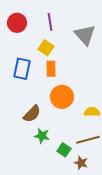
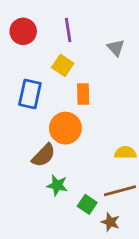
gray triangle: (85, 35) -> (116, 48), size x0.6
orange rectangle: (51, 69) -> (83, 94), moved
orange circle: (62, 97) -> (65, 128), moved

